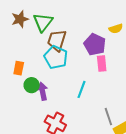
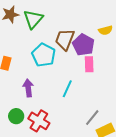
brown trapezoid: (57, 40) -> (65, 39), moved
green circle: (32, 85) -> (16, 116), moved
gray line: (108, 117) -> (92, 118), turned 54

